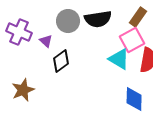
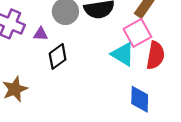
purple triangle: (46, 41) -> (41, 34), turned -40

